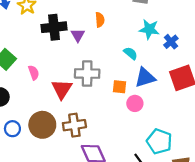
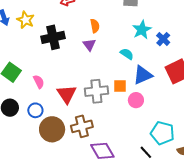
cyan star: (149, 29) -> (142, 30), turned -30
purple triangle: (78, 35) -> (89, 45), moved
gray cross: (87, 74) -> (96, 91), moved
blue circle: (12, 129) -> (35, 110), moved

